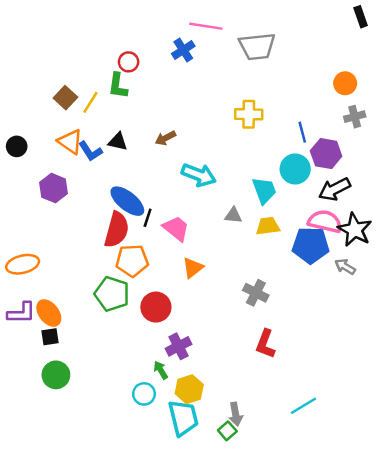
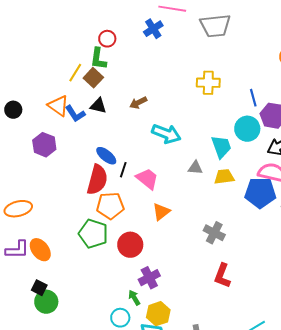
brown square: (65, 98) -> (93, 78), moved
blue ellipse: (127, 201) -> (106, 156), size x0.7
black square: (50, 337) -> (39, 288), moved, turned 35

